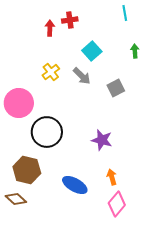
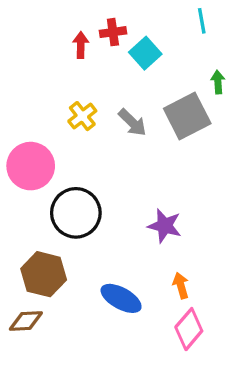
cyan square: (92, 51) -> (145, 53), moved
gray square: (116, 88) -> (187, 116), moved, size x1.6
brown diamond: (16, 199) -> (26, 321), turned -45

